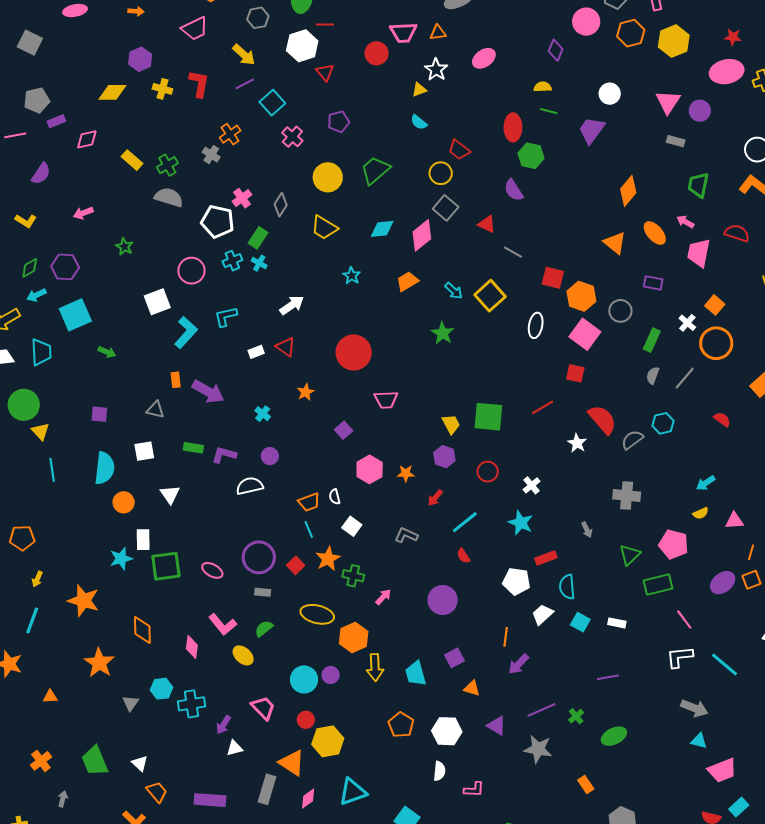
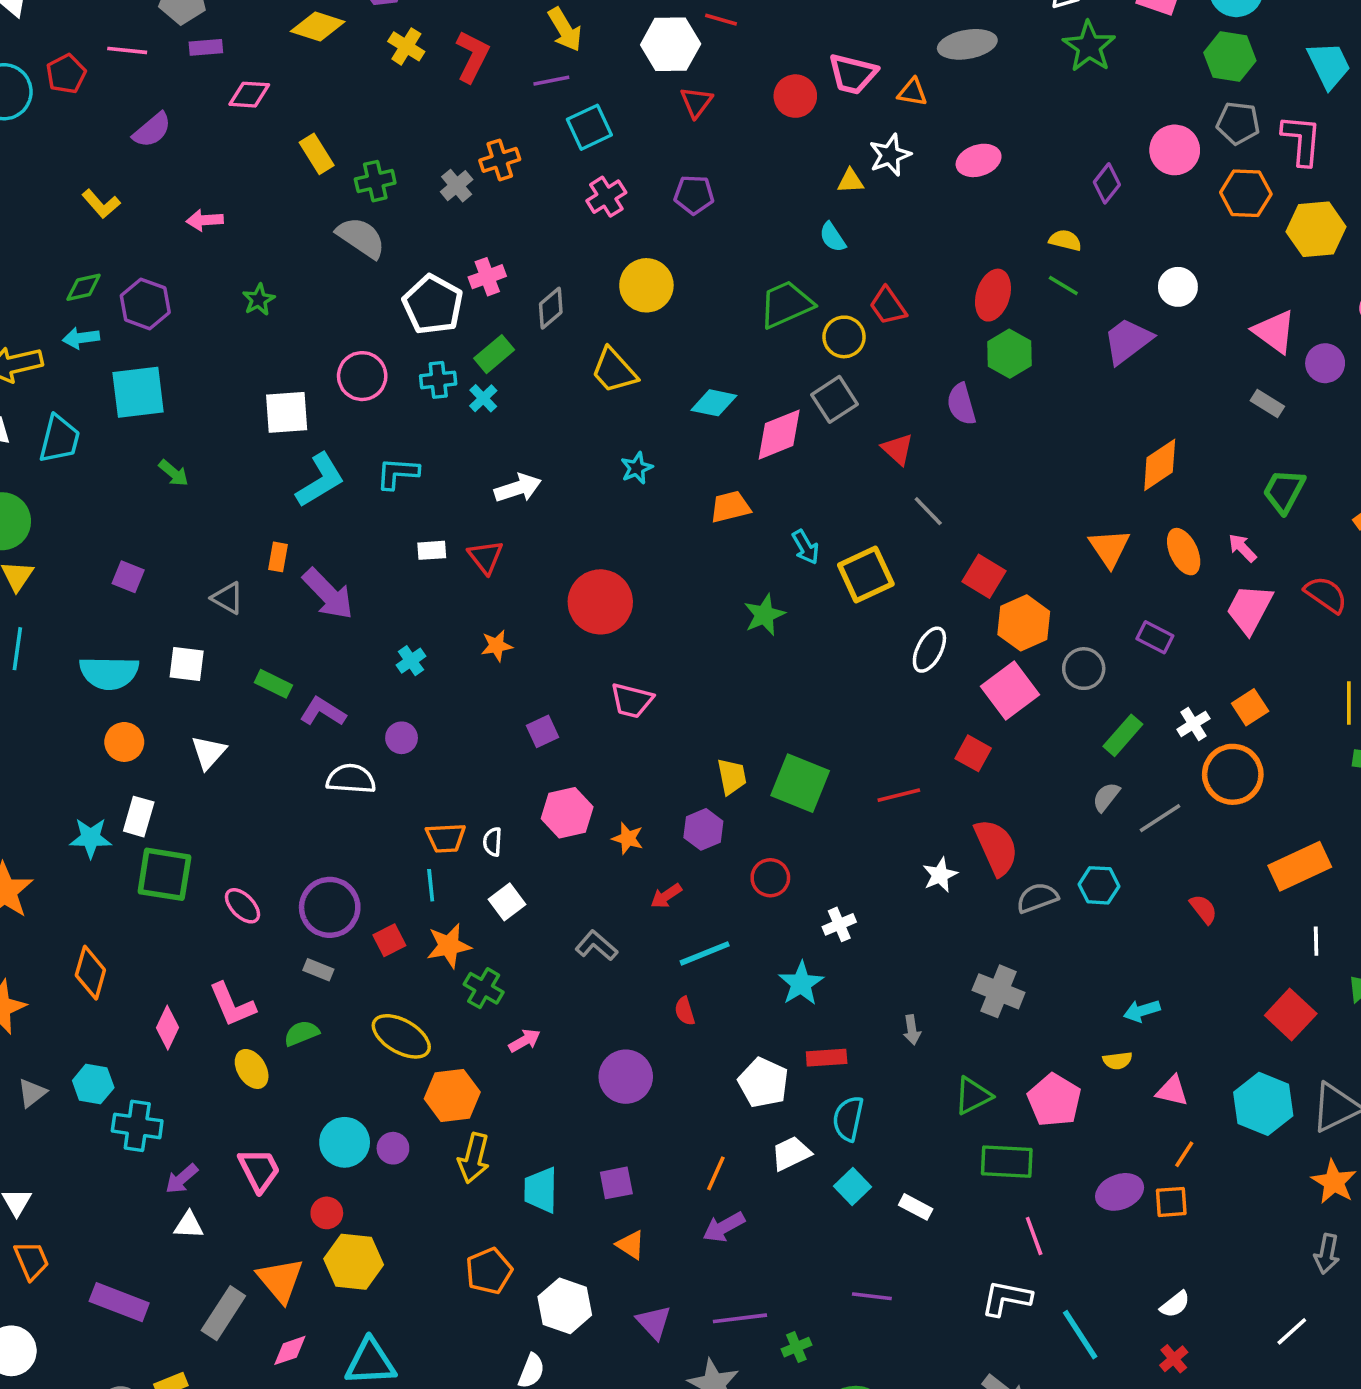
pink triangle: (668, 102) -> (1274, 331), turned -44
green trapezoid: (375, 170) -> (786, 304), moved
cyan semicircle: (105, 468) -> (109, 673), turned 68

